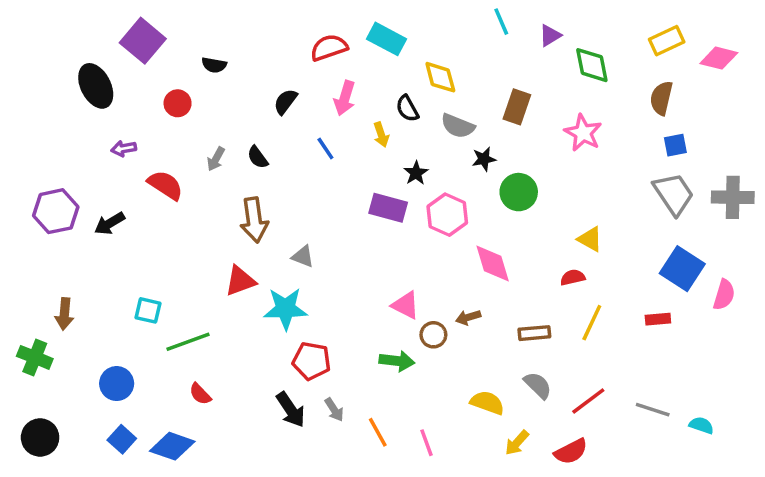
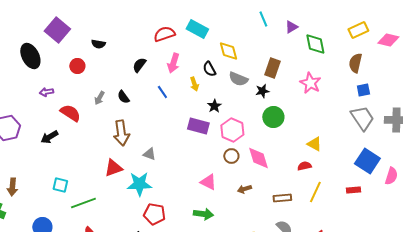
black star: (484, 159) -> (262, 91), moved
black arrow: (110, 223) -> (49, 137), moved
brown circle: (433, 335) -> (231, 156), moved

